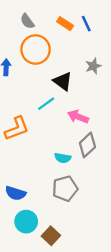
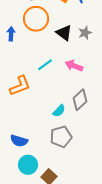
black triangle: (63, 81) -> (64, 33), moved
pink arrow: (78, 117) -> (74, 66), moved
cyan semicircle: (63, 158) -> (59, 111), turned -56

